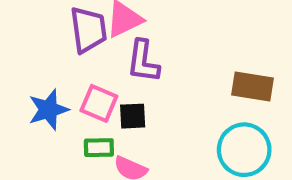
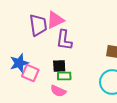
pink square: (99, 103) -> (30, 73), moved
green rectangle: (99, 148) -> (64, 76), moved

